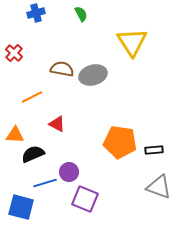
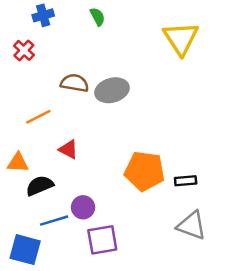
yellow triangle: (132, 42) -> (181, 38), moved
red cross: (14, 53) -> (24, 50), moved
purple square: (85, 199) -> (102, 240), turned -32

